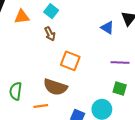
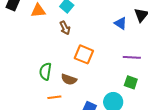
brown semicircle: (55, 87) -> (69, 79), size x0.7
green semicircle: (16, 91) -> (45, 71), moved

